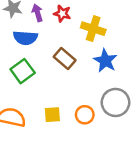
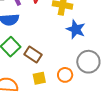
brown rectangle: (65, 58) -> (33, 55), moved

